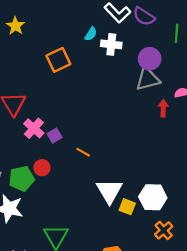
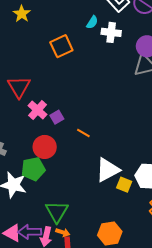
red circle: (42, 168) -> (45, 147), size x1.5
green pentagon: (22, 179) -> (33, 169), moved
white triangle: (109, 191) -> (108, 170), turned 32

